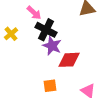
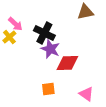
pink arrow: (34, 13) -> (15, 24), moved

